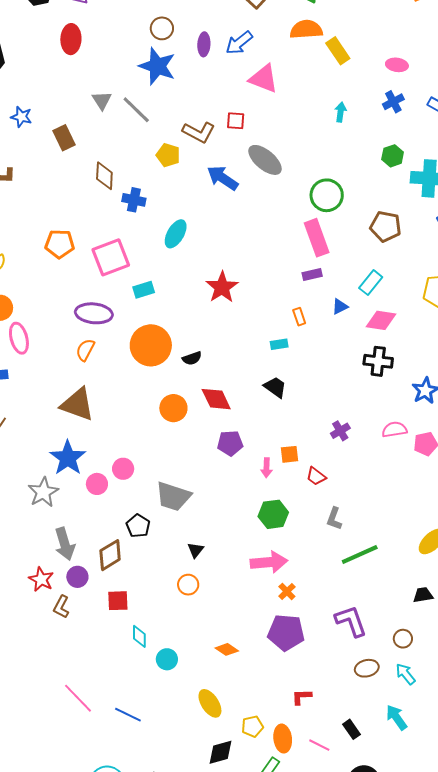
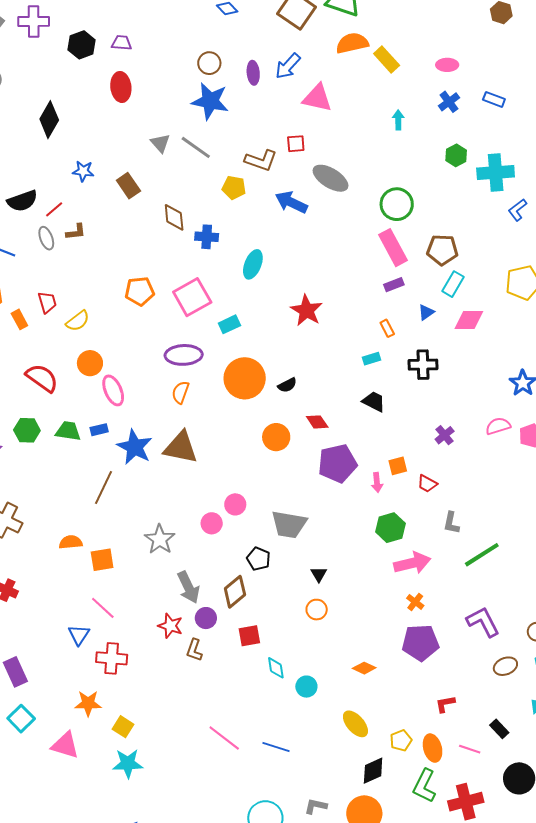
brown pentagon: (386, 226) -> (442, 250), moved
black cross: (378, 361) -> (423, 365), moved
red diamond: (216, 399) -> (317, 422), size x0.7
purple pentagon: (230, 443) -> (337, 463), size x1.5
blue star: (68, 458) -> (135, 447), moved
pink arrow: (269, 562) -> (412, 563), moved

